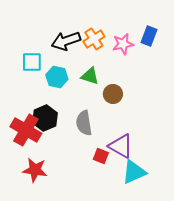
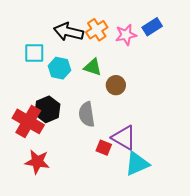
blue rectangle: (149, 36) -> (152, 27), turned 36
black arrow: (66, 41) -> (69, 32), turned 32

